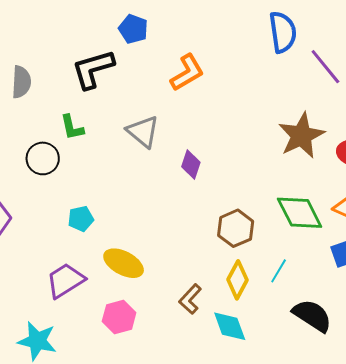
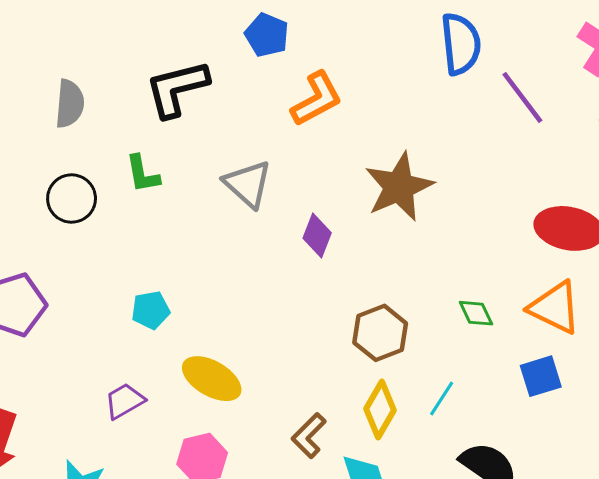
blue pentagon: (133, 29) -> (267, 35), moved
brown star: (301, 136) -> (399, 187), moved
black circle: (43, 158) -> (72, 199), moved
green diamond: (300, 213) -> (476, 313), size x0.5
purple trapezoid: (65, 280) -> (124, 401), size x0.7

